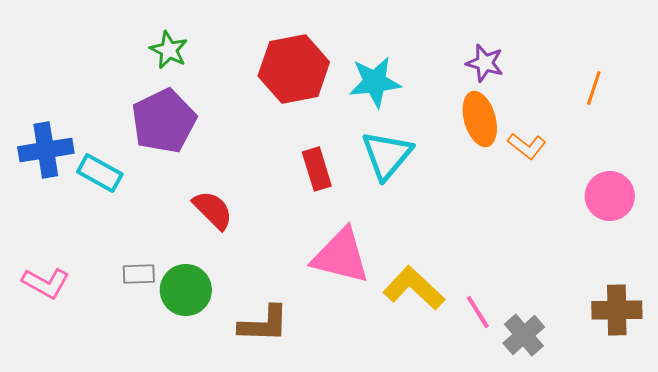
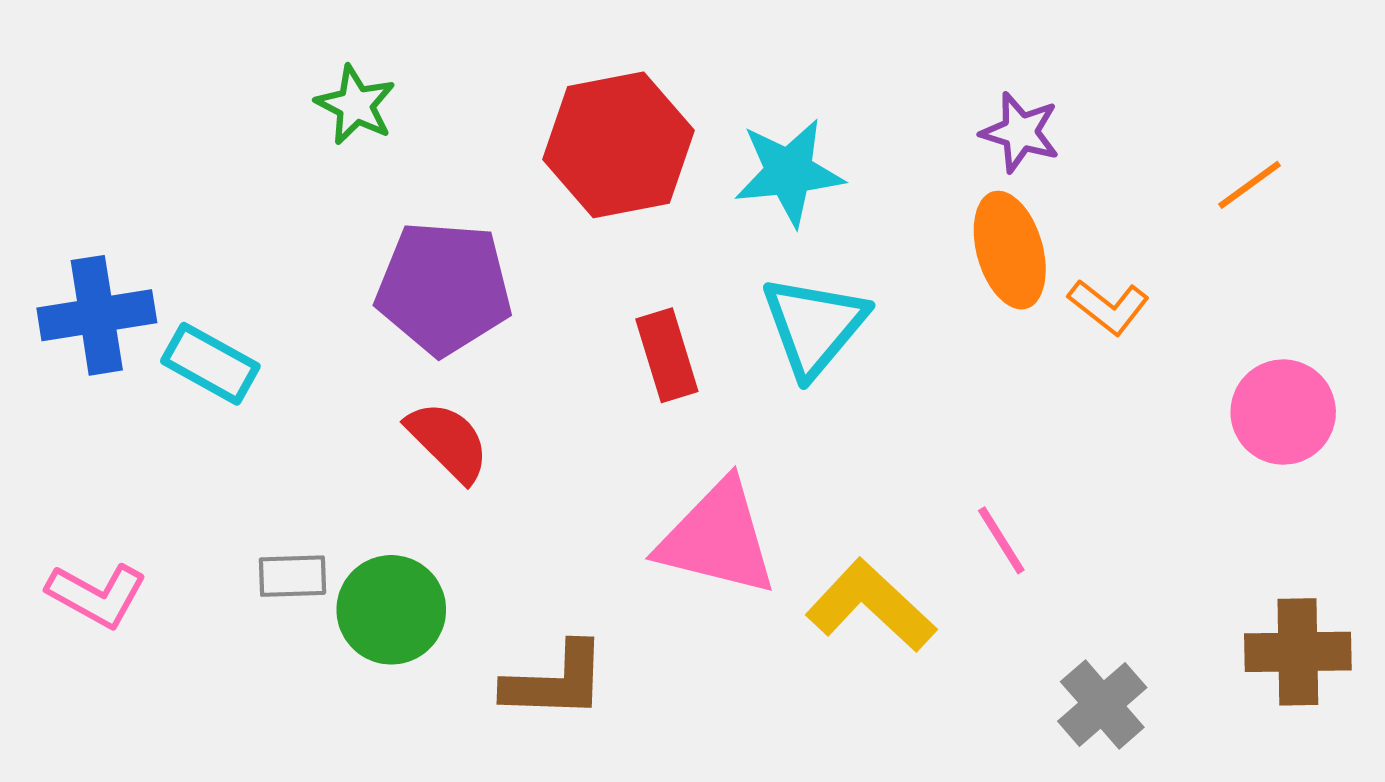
orange line: (594, 88) -> (1250, 185), turned 36
purple pentagon: (164, 121) -> (444, 288), moved, turned 30
pink line: (478, 312) -> (1001, 540), moved

